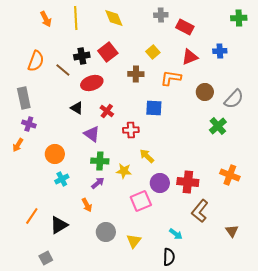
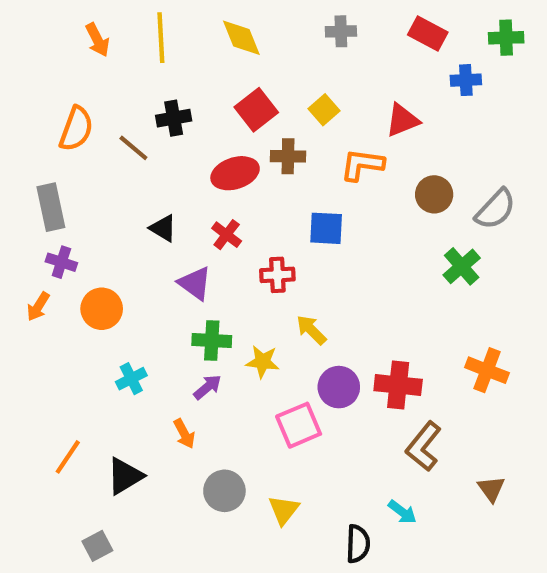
red rectangle: (185, 27) -> (428, 33), moved
blue cross: (220, 51) -> (466, 80), moved
red square: (108, 52) -> (256, 110), moved
red ellipse: (92, 83) -> (235, 173), moved
orange circle: (55, 154) -> (102, 309), moved
cyan arrow: (176, 234) -> (402, 512), moved

